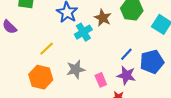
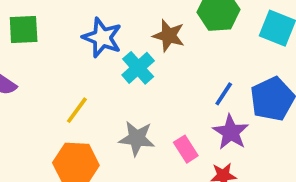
gray star: (76, 69) -> (137, 138), turned 30
purple star: (126, 75) -> (231, 132), turned 30

